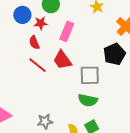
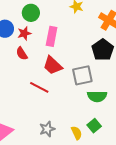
red line: (38, 65) -> (39, 87), moved
green semicircle: (88, 100) -> (97, 96), moved

